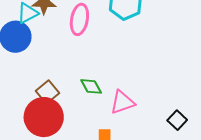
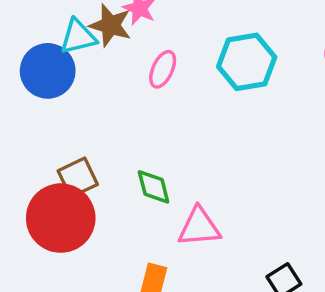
pink ellipse: (79, 19) -> (163, 69), size x0.7

